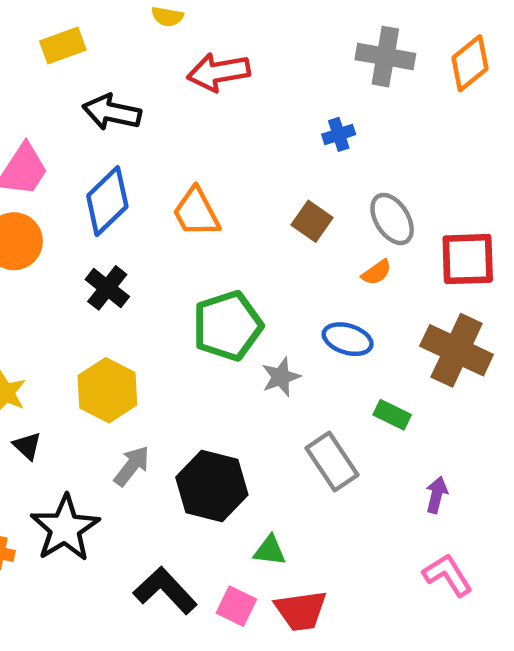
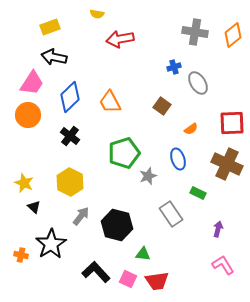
black arrow: (112, 112) -> (54, 57), moved
gray ellipse: (392, 219) -> (198, 83), moved
blue ellipse: (348, 339) -> (178, 159), turned 55

